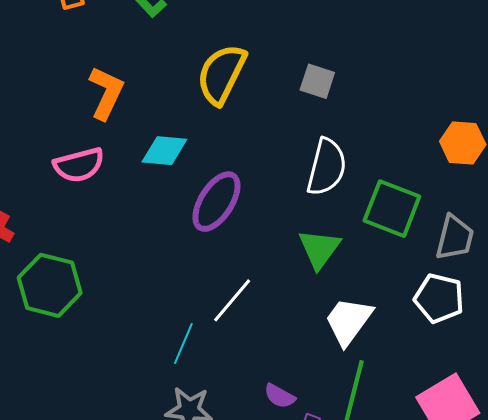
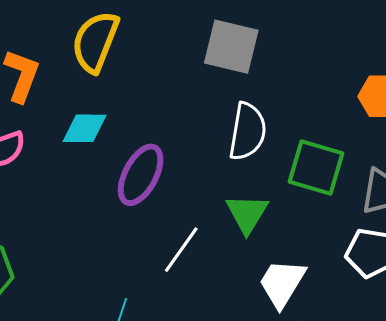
yellow semicircle: (221, 74) -> (95, 42), moved
gray square: (317, 81) -> (231, 47), size x1.6
white line: (232, 300) -> (181, 250), moved

